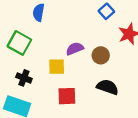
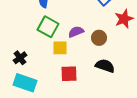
green square: (19, 43) -> (48, 27), moved
black cross: (24, 78) -> (20, 58), moved, turned 32

